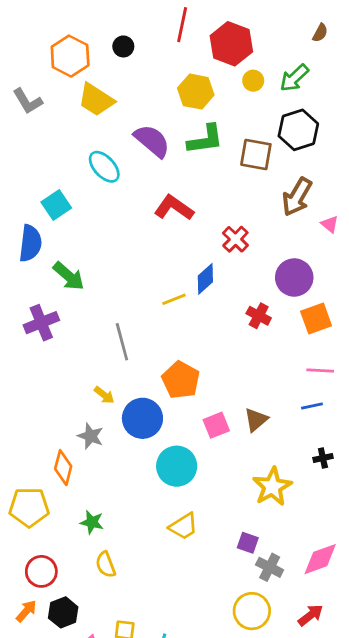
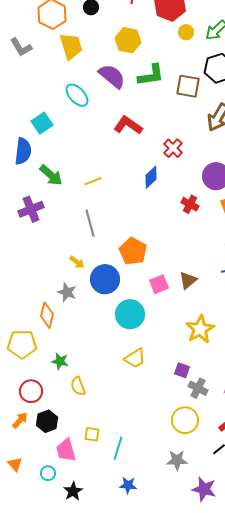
yellow hexagon: (196, 92) -> (128, 40), moved
yellow trapezoid: (96, 100) -> (71, 46), turned -140
yellow line: (174, 299) -> (93, 181), moved
green star: (92, 522) -> (60, 361), moved

